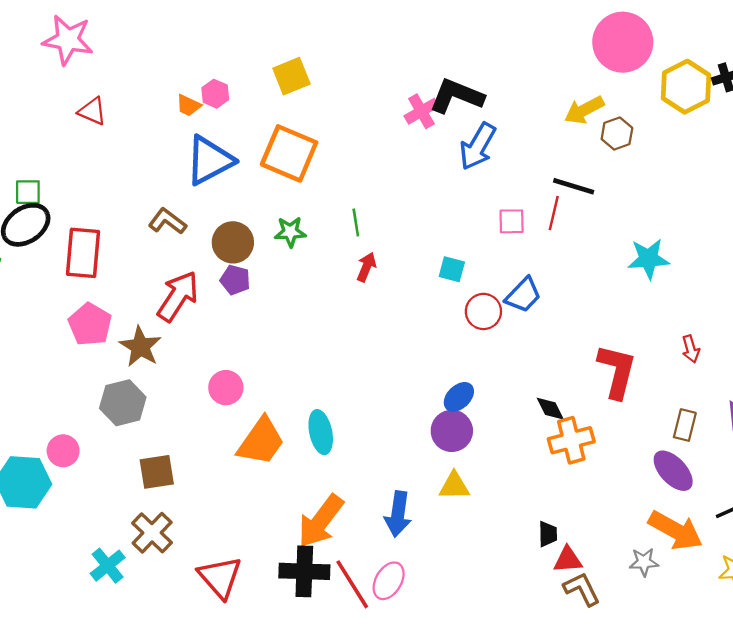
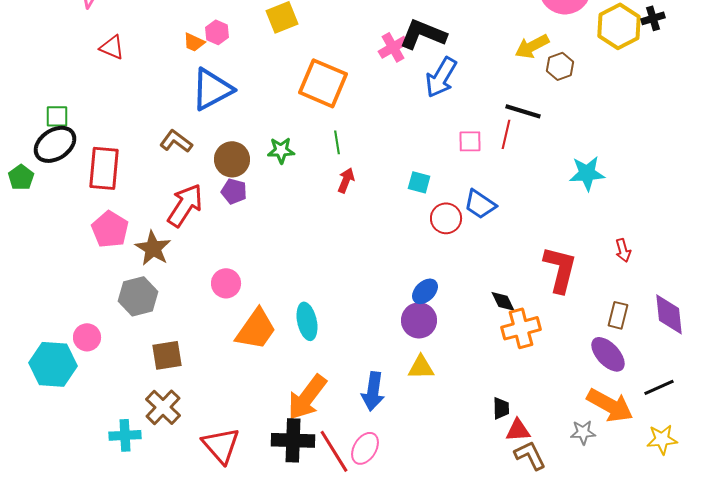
orange square: (289, 153) -> (323, 83), moved
blue trapezoid: (523, 295) -> (480, 204), turned 80
cyan cross: (108, 566) -> (125, 435), turned 36

